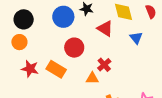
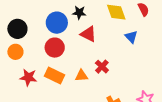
red triangle: (105, 29) -> (88, 34), moved
red circle: (74, 48) -> (55, 48), moved
orange triangle: (92, 78) -> (81, 76), moved

